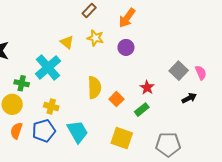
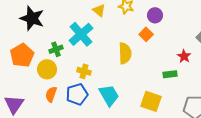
green cross: (22, 83) -> (56, 49), turned -32
red star: (147, 87) -> (184, 56), moved
orange square: (116, 99) -> (146, 34), moved
green rectangle: (142, 110) -> (170, 74), turned 32

